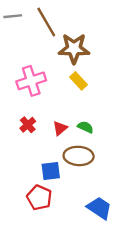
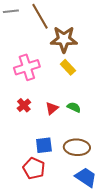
brown ellipse: (79, 156) -> (77, 147), moved

